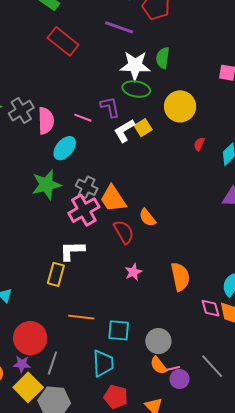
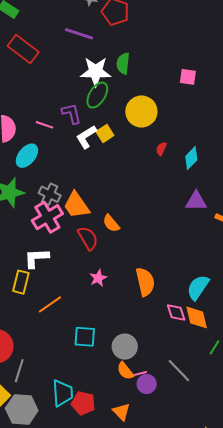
green ellipse: (136, 89) -> (97, 95), turned -68
orange line: (81, 317) -> (50, 304), moved, turned -40
cyan trapezoid: (103, 363) -> (62, 393), moved

